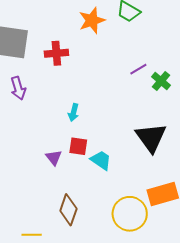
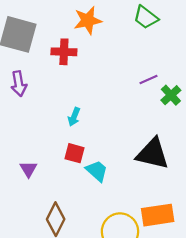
orange star: (92, 20) -> (88, 20), moved
black triangle: (151, 138) -> (153, 154), turned -48
purple triangle: (54, 158) -> (28, 169), moved

